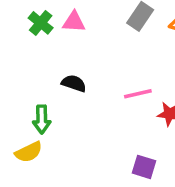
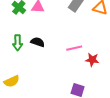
green arrow: (42, 119) -> (18, 43), moved

